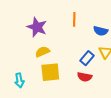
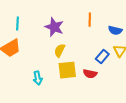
yellow semicircle: (42, 52) -> (60, 50), turned -40
red semicircle: (85, 77) -> (90, 74), moved

